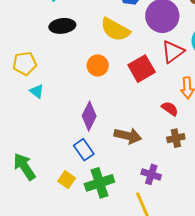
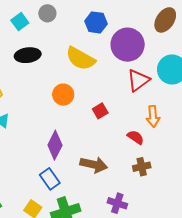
red square: (142, 69) -> (100, 111), moved, size x0.6

